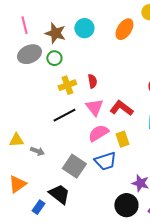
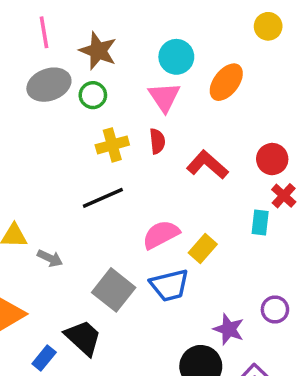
cyan circle: (84, 28) -> (176, 57), moved
orange ellipse: (124, 29) -> (226, 82), moved
pink triangle: (94, 107) -> (164, 97), moved
red L-shape: (121, 108) -> (207, 165), moved
yellow rectangle: (122, 139) -> (203, 248), turned 56

